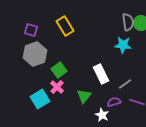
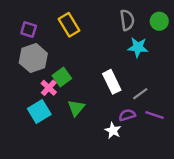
gray semicircle: (128, 22) -> (127, 20), moved
pink cross: (57, 87) -> (49, 88), moved
green triangle: (84, 96) -> (76, 108), moved

